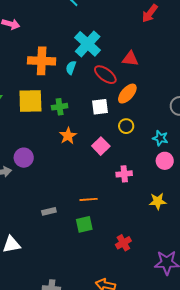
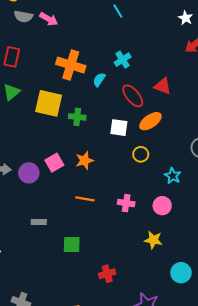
cyan cross: (88, 44) -> (123, 60), size x0.6
orange star: (68, 136) -> (85, 160), moved
pink square: (101, 146) -> (54, 163), moved
purple circle: (24, 158) -> (29, 173), moved
pink circle: (165, 161) -> (162, 206), moved
orange line: (89, 199) -> (85, 199), moved

